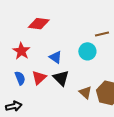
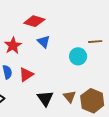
blue triangle: (56, 57) -> (44, 42), moved
black triangle: (61, 78) -> (45, 98), moved

